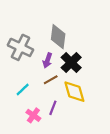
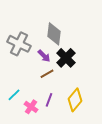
purple arrow: (47, 60) -> (44, 56), turned -64
cyan line: (23, 89) -> (14, 95), moved
yellow diamond: (74, 92) -> (75, 100), moved, turned 55

